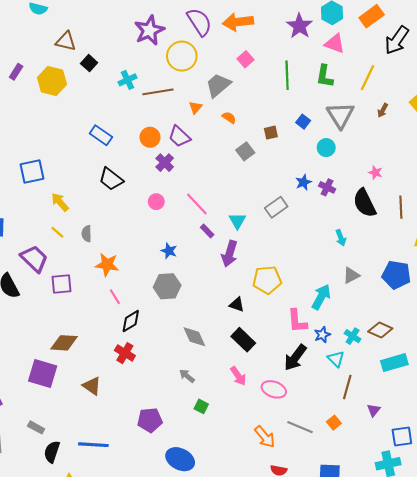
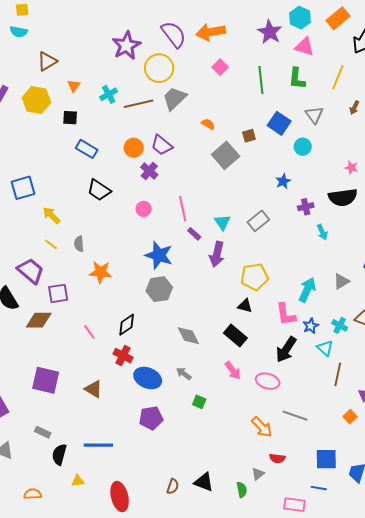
brown triangle: (66, 41) -> (47, 61), turned -40
black square: (89, 63) -> (70, 118), moved, turned -35
gray trapezoid: (218, 85) -> (175, 98), moved
orange triangle: (195, 107) -> (74, 86), moved
gray triangle: (340, 115) -> (314, 115), size x0.7
blue square: (303, 122) -> (279, 123), size x1.6
gray square: (245, 151) -> (226, 155), size x1.5
purple cross: (327, 187) -> (306, 207), moved, turned -35
black semicircle: (365, 203) -> (343, 197), turned -68
pink line: (197, 204) -> (183, 209), turned 35
gray rectangle: (276, 207) -> (258, 221), moved
blue star: (169, 251) -> (159, 255), size x1.8
gray triangle: (351, 275) -> (341, 281), moved
pink line: (115, 297) -> (89, 332), moved
black triangle: (237, 305) -> (245, 306), moved
brown diamond: (64, 343) -> (39, 320), moved
orange square: (334, 423) -> (350, 417), moved
blue ellipse: (180, 459) -> (148, 378), moved

